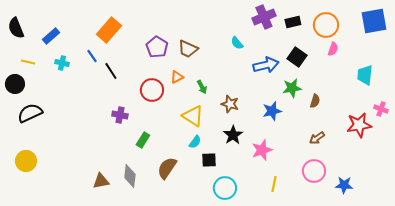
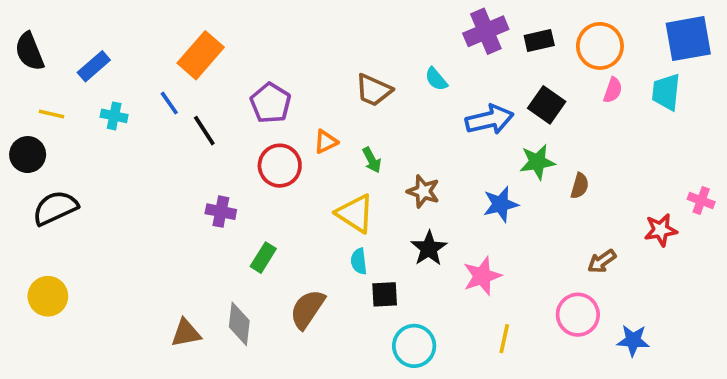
purple pentagon: (157, 47) -> (271, 103), moved
brown trapezoid: (188, 49) -> (374, 90), moved
cyan trapezoid: (365, 75) -> (666, 92), moved
red star: (359, 125) -> (661, 230), size x0.7
brown arrow: (317, 138) -> (602, 261), moved
cyan semicircle: (195, 142) -> (359, 261), turned 136

